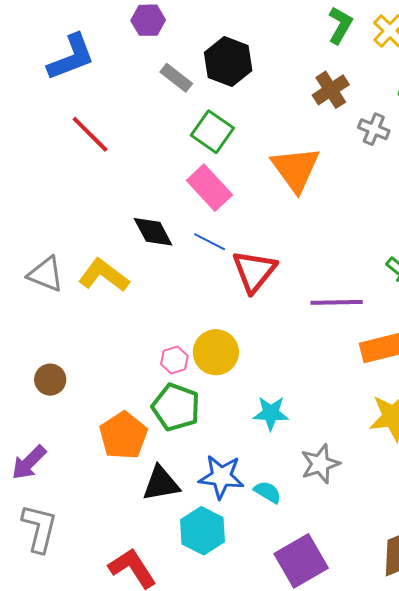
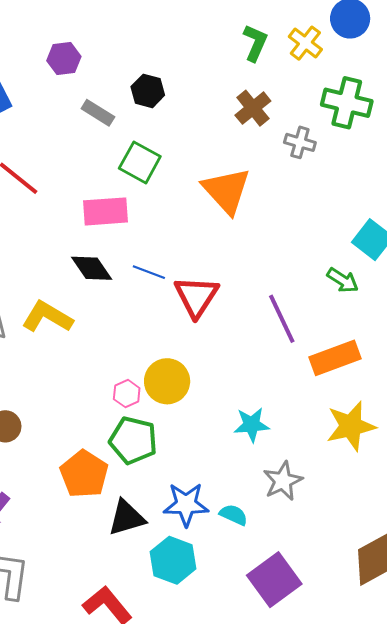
black hexagon: (228, 61) -> (148, 91), size x0.7
pink rectangle: (209, 188) -> (105, 211), moved, turned -45
purple line: (337, 302) -> (282, 319), turned 72
cyan star: (271, 413) -> (252, 425), moved

